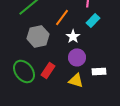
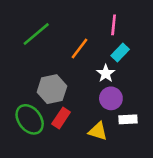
gray hexagon: (38, 36) -> (52, 89), moved
white star: (73, 36) -> (106, 73), moved
purple circle: (77, 57) -> (111, 98), moved

